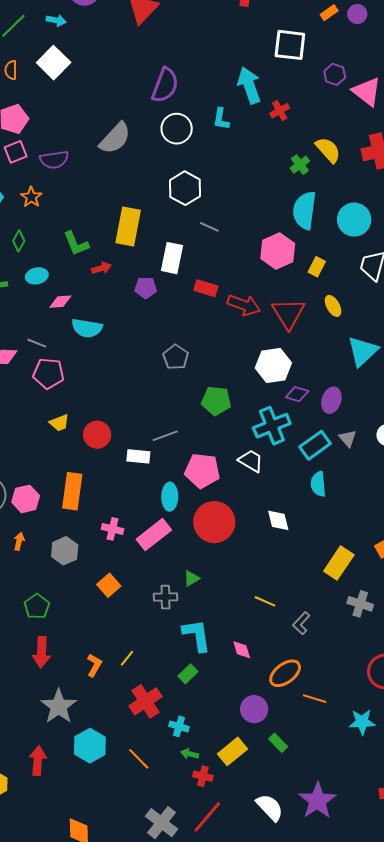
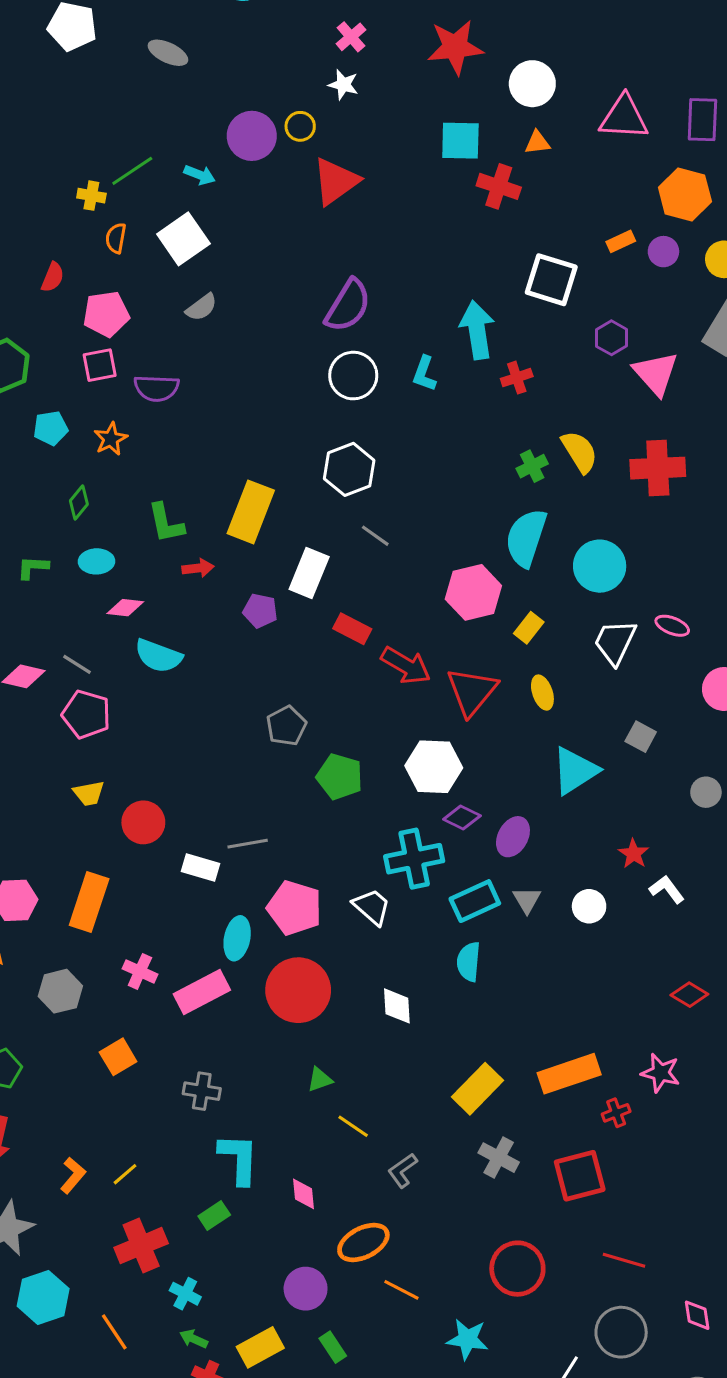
gray semicircle: (115, 138) -> (201, 307), moved, size x0.6
green pentagon: (216, 401) -> (340, 777), moved
green triangle: (191, 579) -> (320, 1080), moved

